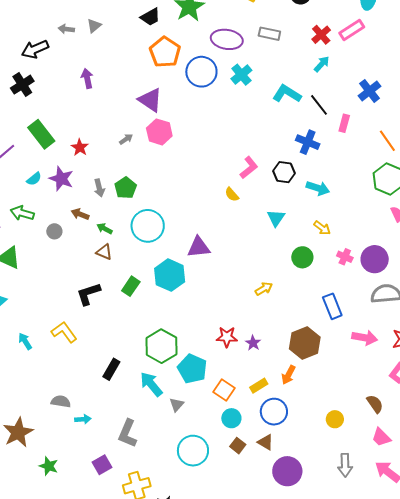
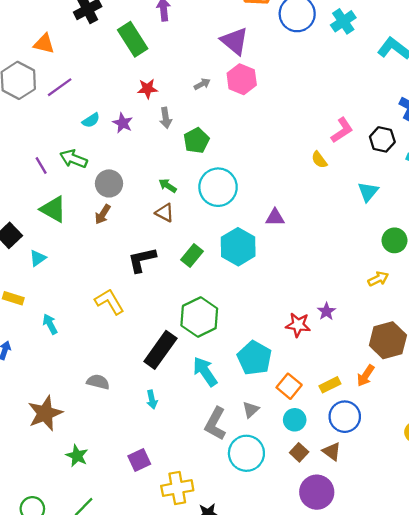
green rectangle: (41, 134) -> (133, 39), moved
red star: (80, 147) -> (147, 89), turned 30
purple star: (61, 179) -> (123, 123), size x0.7
gray arrow: (99, 188) -> (166, 118), moved
brown arrow: (80, 214) -> (103, 214), moved, turned -84
gray circle: (54, 231) -> (109, 183), size x1.5
purple triangle: (199, 247) -> (275, 218), size x0.7
yellow arrow: (264, 289) -> (378, 279), moved
cyan arrow: (25, 341) -> (50, 324), moved
purple star: (253, 343) -> (326, 311), moved
green hexagon: (161, 346) -> (199, 317), moved
black rectangle: (111, 369) -> (160, 350), size x1.5
gray triangle: (177, 405) -> (251, 410), moved
cyan arrow: (83, 419) -> (152, 400), moved, turned 77
gray L-shape: (128, 433) -> (215, 424), moved
purple circle: (287, 471) -> (317, 492), moved

